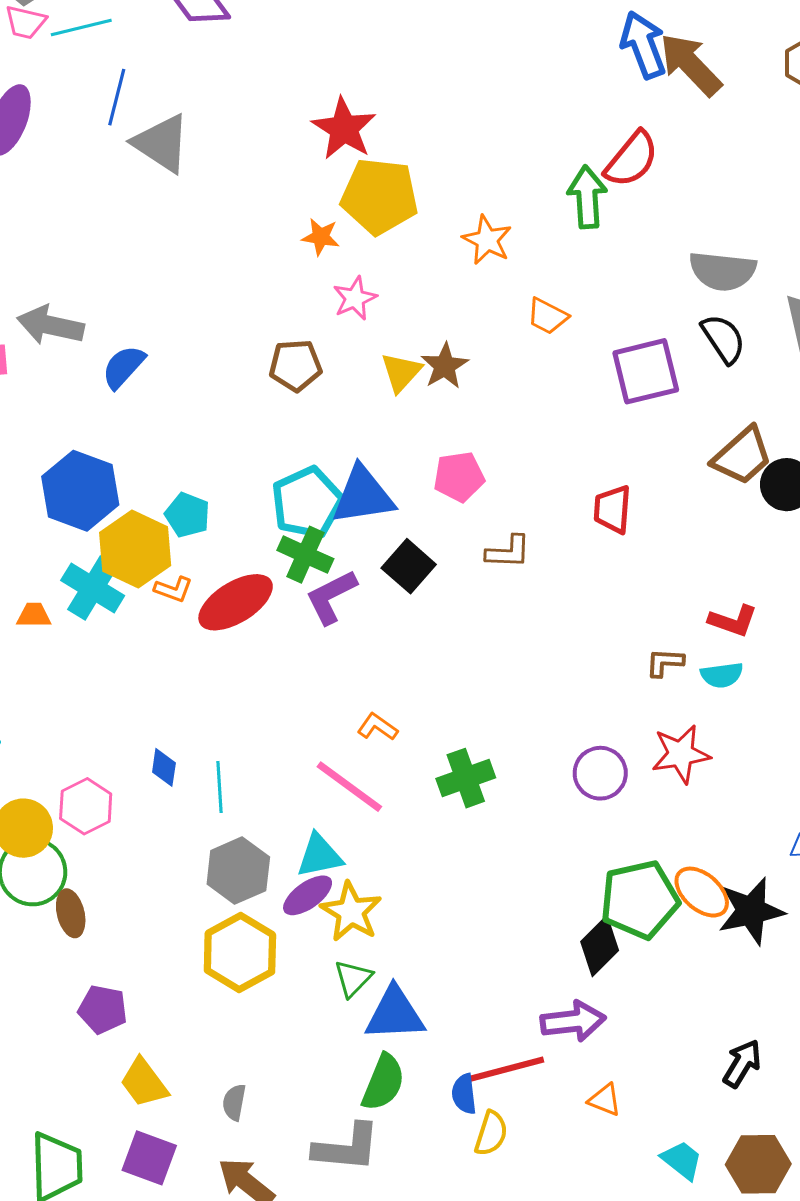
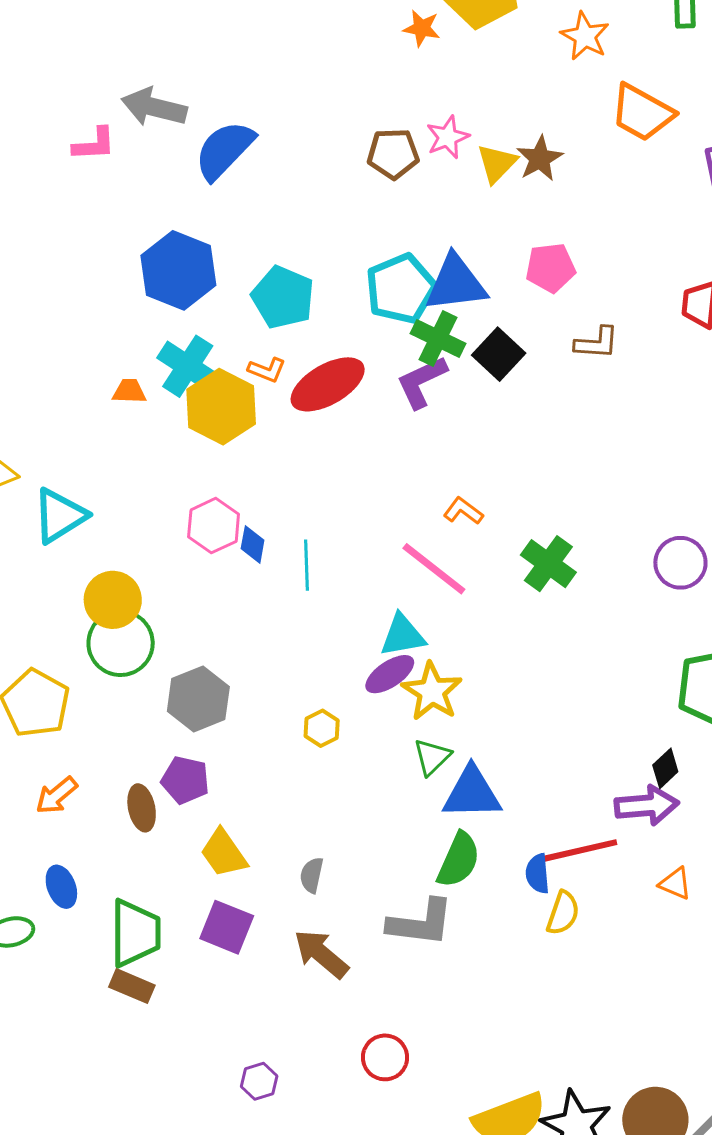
pink star: (355, 298) -> (448, 137), moved
orange trapezoid: (547, 316) -> (642, 113), size x1.6
blue semicircle: (123, 367) -> (224, 150), size x1.4
cyan pentagon: (187, 515) -> (283, 297), size x1.4
yellow hexagon: (135, 549) -> (221, 407), moved
green cross: (305, 555) -> (438, 339), moved
green cross: (466, 778) -> (548, 564), turned -36
pink hexagon: (86, 806) -> (214, 526), moved
gray hexagon: (238, 871) -> (198, 699), moved
brown ellipse: (71, 913) -> (142, 808), moved
black diamond: (600, 946) -> (665, 768), moved, size x0.7
yellow hexagon: (240, 953) -> (322, 728), size x0.5

